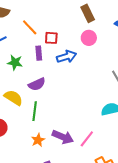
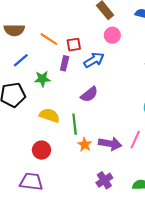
purple rectangle: (39, 53) -> (65, 63), turned 32
purple semicircle: (37, 84) -> (89, 94), moved
orange star: (38, 140) -> (85, 145), moved

